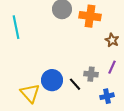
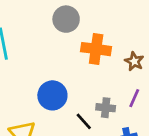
orange cross: (90, 16) -> (96, 49), moved
blue circle: (52, 80) -> (52, 95), moved

